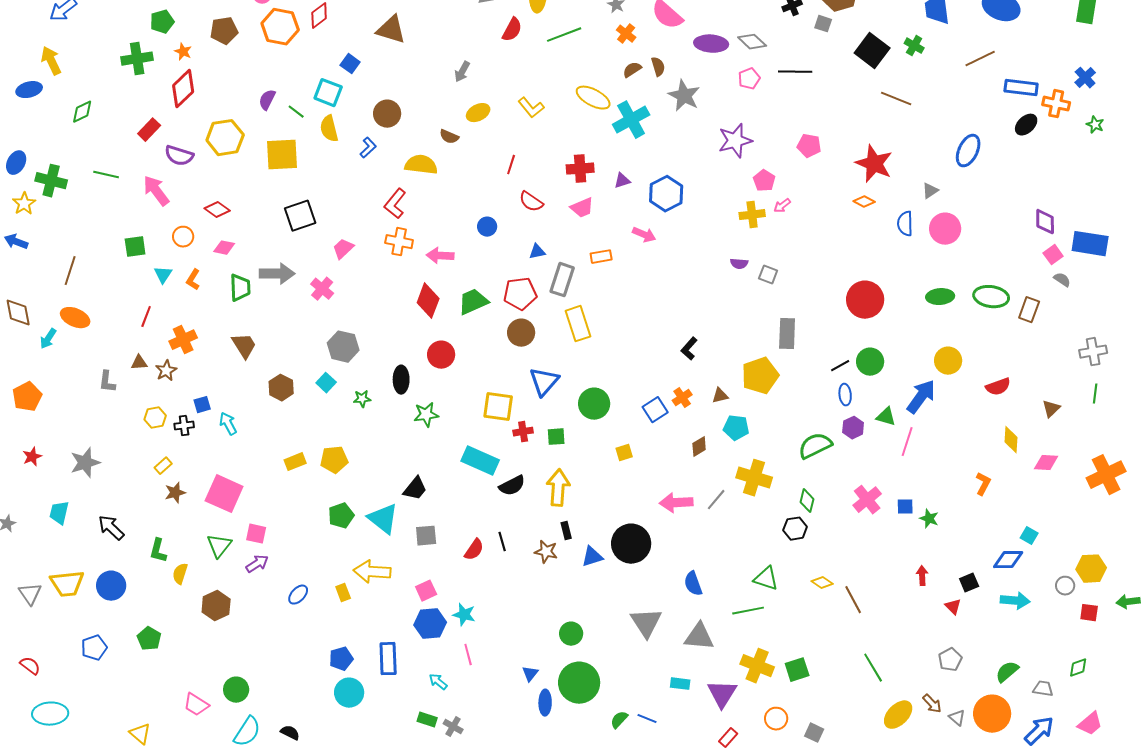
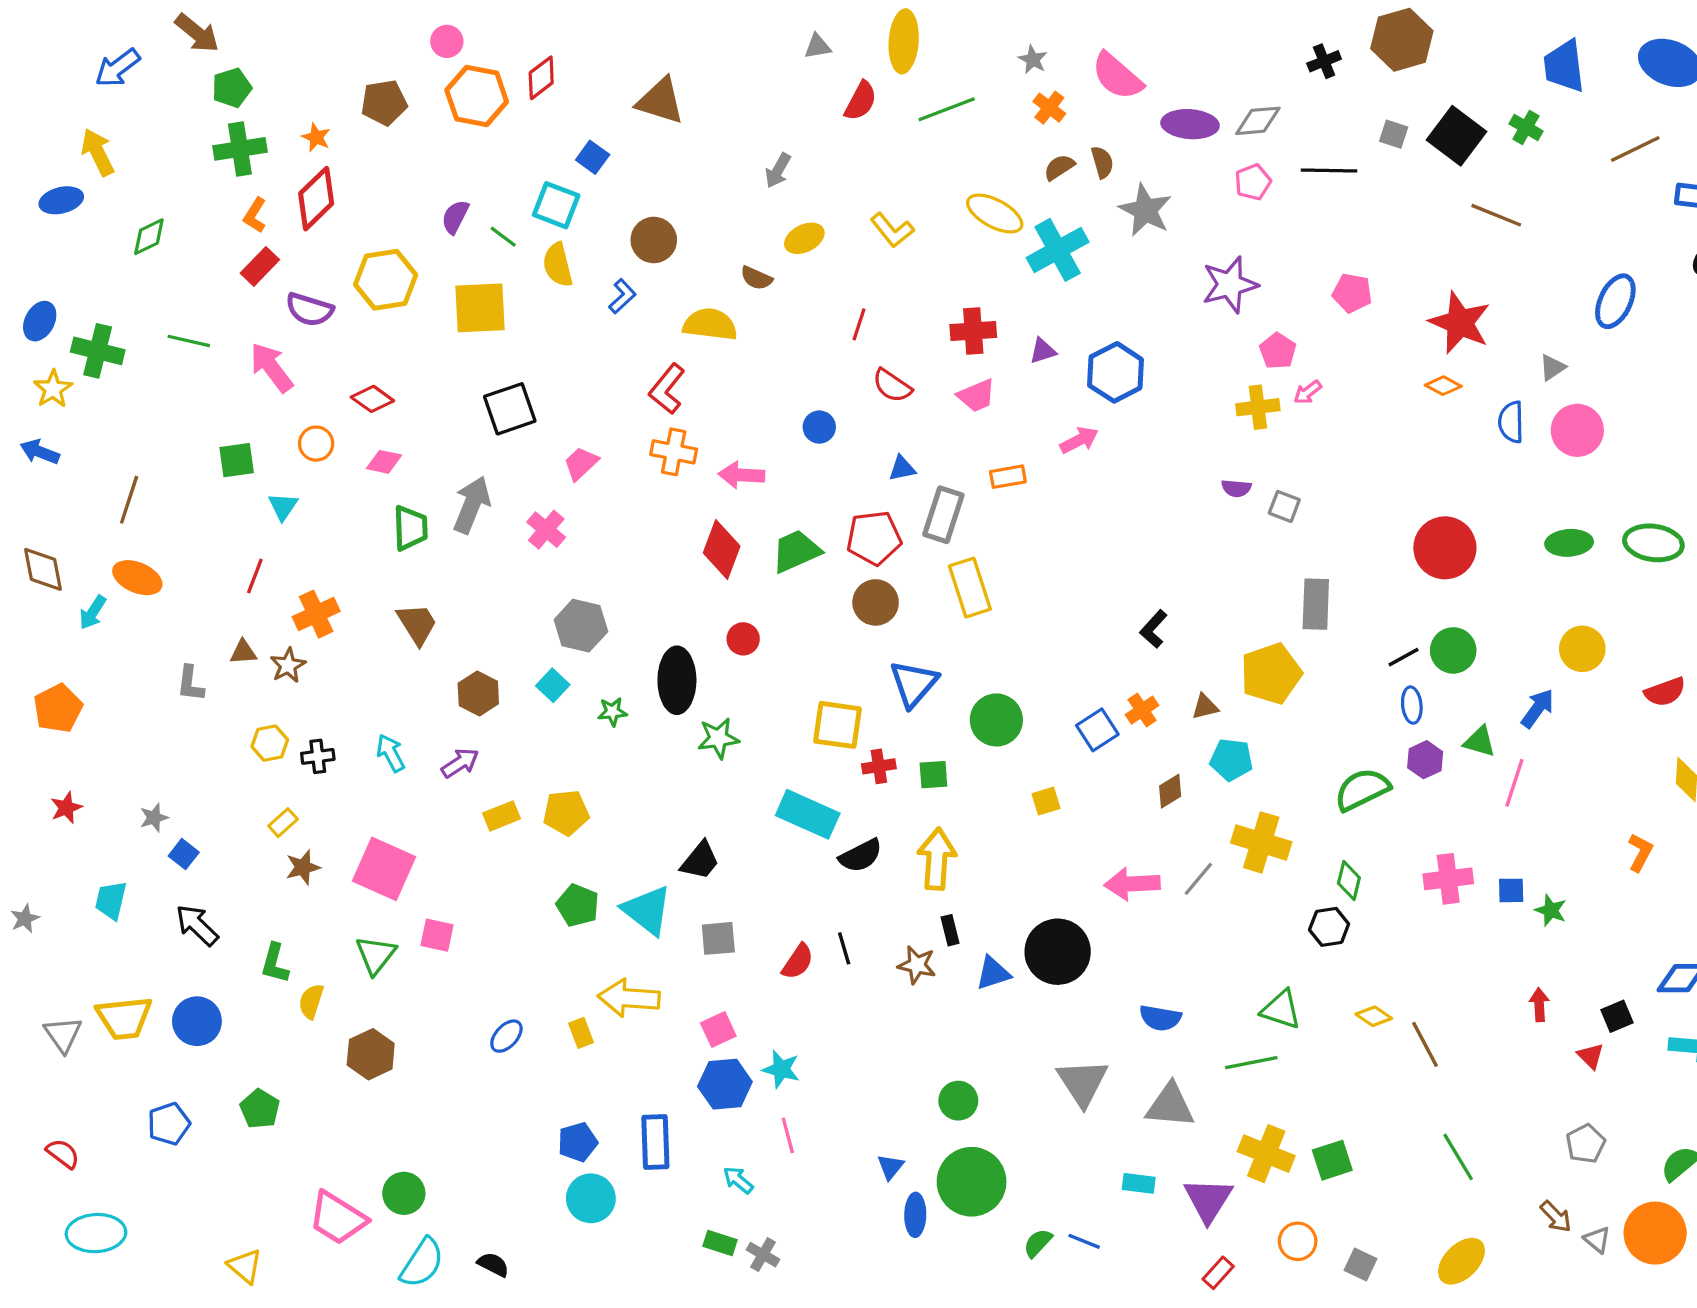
green pentagon: (162, 22) -> (232, 88), moved
gray square: (823, 24) -> (1394, 134), moved
gray diamond: (752, 42) -> (1258, 121), turned -48
pink arrow: (644, 235) -> (1079, 440), turned -50
gray arrow: (277, 274) -> (472, 505), turned -68
orange L-shape: (193, 280) -> (255, 215), moved
red circle: (441, 355) -> (743, 639), size x0.7
black ellipse: (401, 380) -> (677, 680), size x1.4
blue arrow: (921, 397) -> (1538, 708), size x0.7
blue square: (202, 405) -> (184, 854), moved, turned -36
gray star: (85, 463) -> (154, 818), size x0.6
pink cross: (867, 500) -> (1448, 879), turned 32
green pentagon: (341, 516) -> (578, 905), turned -30
purple arrow: (257, 564) -> (460, 763), moved
blue semicircle: (693, 584) -> (1160, 1018), turned -60
pink trapezoid: (196, 705) -> (338, 1218), size x1.4
yellow ellipse: (898, 715) -> (1461, 1261), moved

